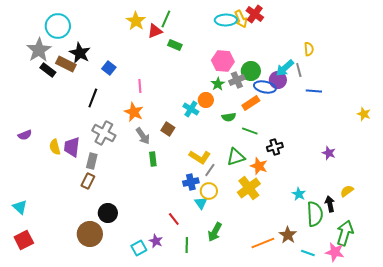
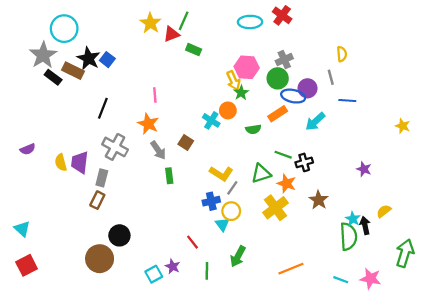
yellow arrow: (241, 19) -> (233, 81), moved
blue square: (109, 68) -> (107, 60), moved
cyan arrow: (285, 68) -> (315, 122), moved
gray cross: (237, 80) -> (284, 60), moved
green line: (250, 131) -> (283, 155), moved
cyan star: (299, 194) -> (353, 219), moved
green arrow: (345, 233) -> (405, 253), moved
brown star: (288, 235) -> (319, 200), moved

